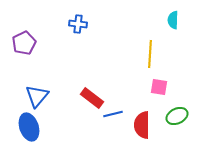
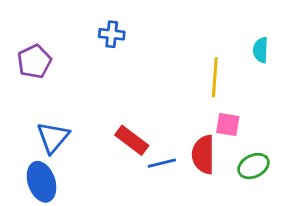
cyan semicircle: (173, 20) -> (261, 50), moved
red semicircle: (142, 125) -> (203, 155), moved

